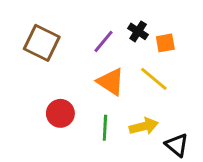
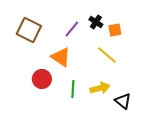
orange triangle: (111, 82) -> (61, 57), moved

